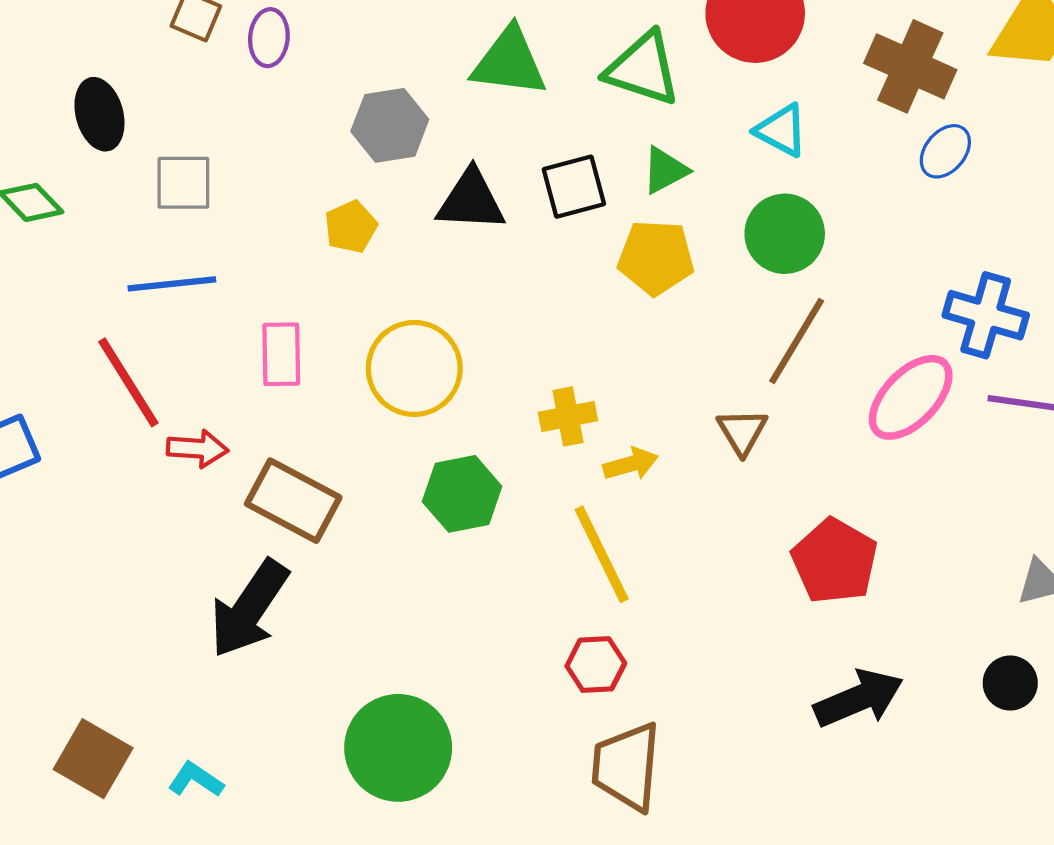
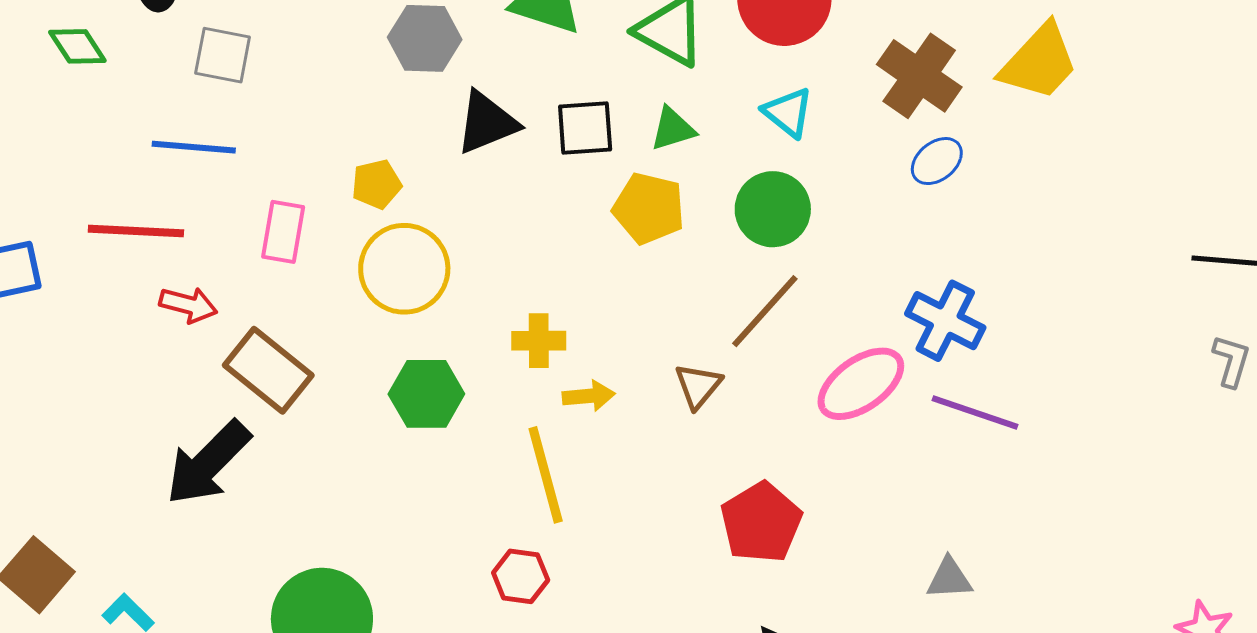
black triangle: (471, 200) -> (487, 123), turned -36
yellow pentagon: (351, 227) -> (376, 184), moved
red line: (128, 382) -> (136, 231), turned -66

